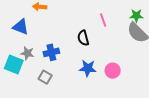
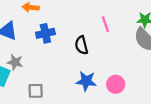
blue cross: (51, 52) -> (45, 33), moved
gray square: (45, 77) -> (36, 91), turned -32

